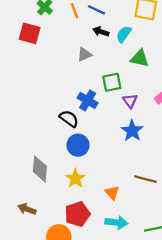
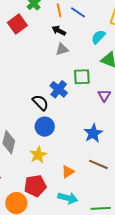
black arrow: (101, 32) -> (59, 31), moved
red square: (30, 33) -> (17, 24), turned 30
purple triangle: (130, 101) -> (104, 95), moved
blue star: (132, 131) -> (93, 133), moved
orange triangle: (112, 193) -> (68, 172), turned 32

